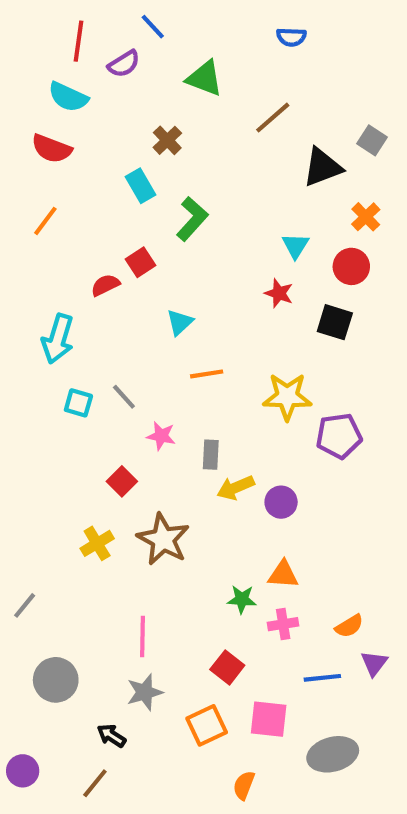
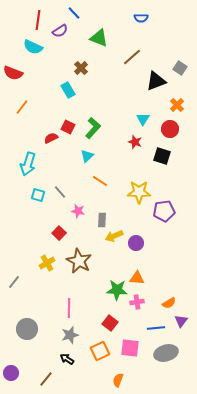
red semicircle: (52, 149) -> (13, 73), moved
green L-shape: (192, 219) -> (93, 128), moved
red square: (140, 262) -> (68, 127), turned -32
orange line: (207, 374) -> (100, 181), turned 42
green star: (242, 599) -> (117, 290), size x1.5
gray line: (25, 605) -> (14, 282), moved
black arrow: (112, 736) -> (67, 359), moved
gray ellipse: (333, 754) -> (166, 353), moved

